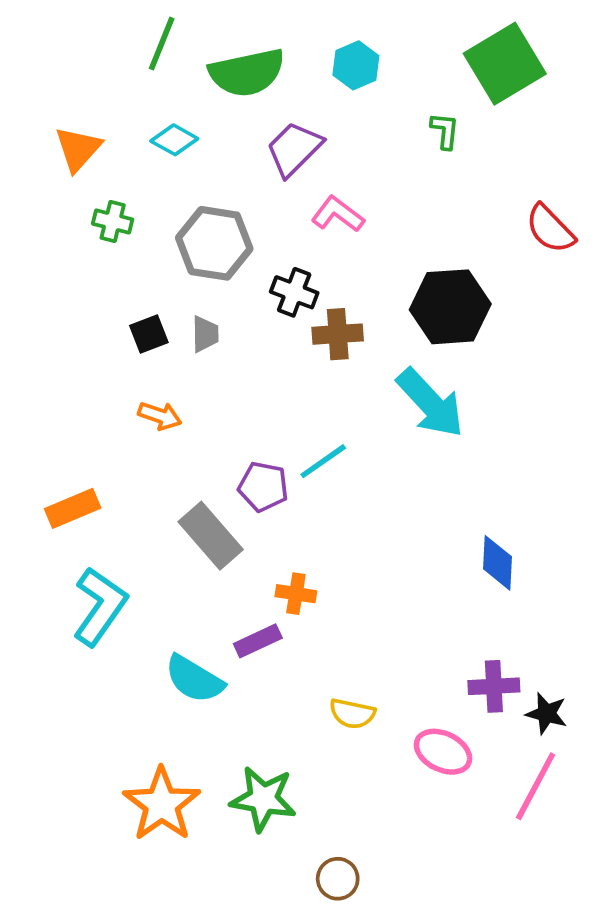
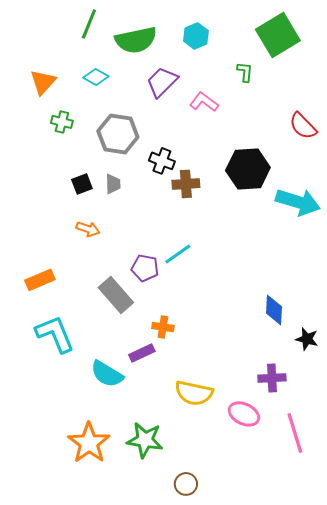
pink L-shape: (338, 214) -> (204, 102), moved
cyan arrow: (430, 403) -> (298, 202), moved, turned -30
cyan L-shape: (100, 606) -> (55, 334), turned -57
yellow semicircle: (352, 714) -> (194, 393), size x1.5
black star: (546, 714) -> (307, 339), moved
pink line: (536, 786) -> (295, 433), turned -45

